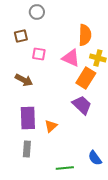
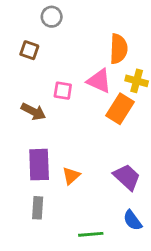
brown square: (21, 36) -> (29, 50), turned 32
pink square: (39, 54) -> (63, 91), moved
purple trapezoid: (82, 105) -> (127, 177), moved

